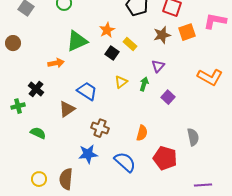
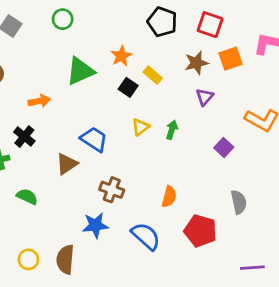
orange arrow: (56, 63) -> (39, 101), moved
purple triangle: (158, 66) -> (205, 97), moved
purple square: (168, 97) -> (224, 147), moved

